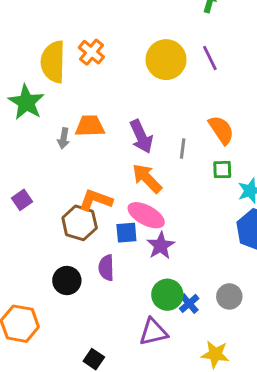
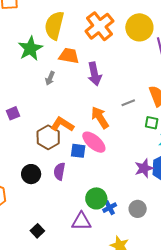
orange cross: (91, 52) -> (99, 26), moved, size x1.6
yellow circle: (166, 60) -> (139, 27), moved
orange trapezoid: (90, 126) -> (69, 56), moved
purple arrow: (141, 137) -> (94, 74), moved
gray line: (183, 148) -> (128, 103), turned 48
purple star: (161, 246) -> (144, 168), moved

